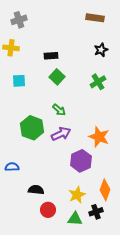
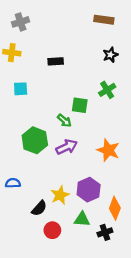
green square: (57, 77) -> (80, 105), moved, turned -35
purple hexagon: (81, 161) -> (89, 190), moved
black semicircle: (36, 190) -> (39, 208), turned 126
yellow star: (77, 195) -> (60, 195), moved
green triangle: (75, 219) -> (82, 219), moved

